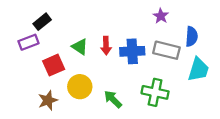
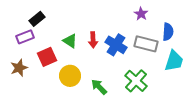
blue cross: (132, 51) -> (116, 45), turned 35
green cross: (155, 92) -> (136, 81), turned 30
brown star: (48, 100) -> (19, 68), moved

